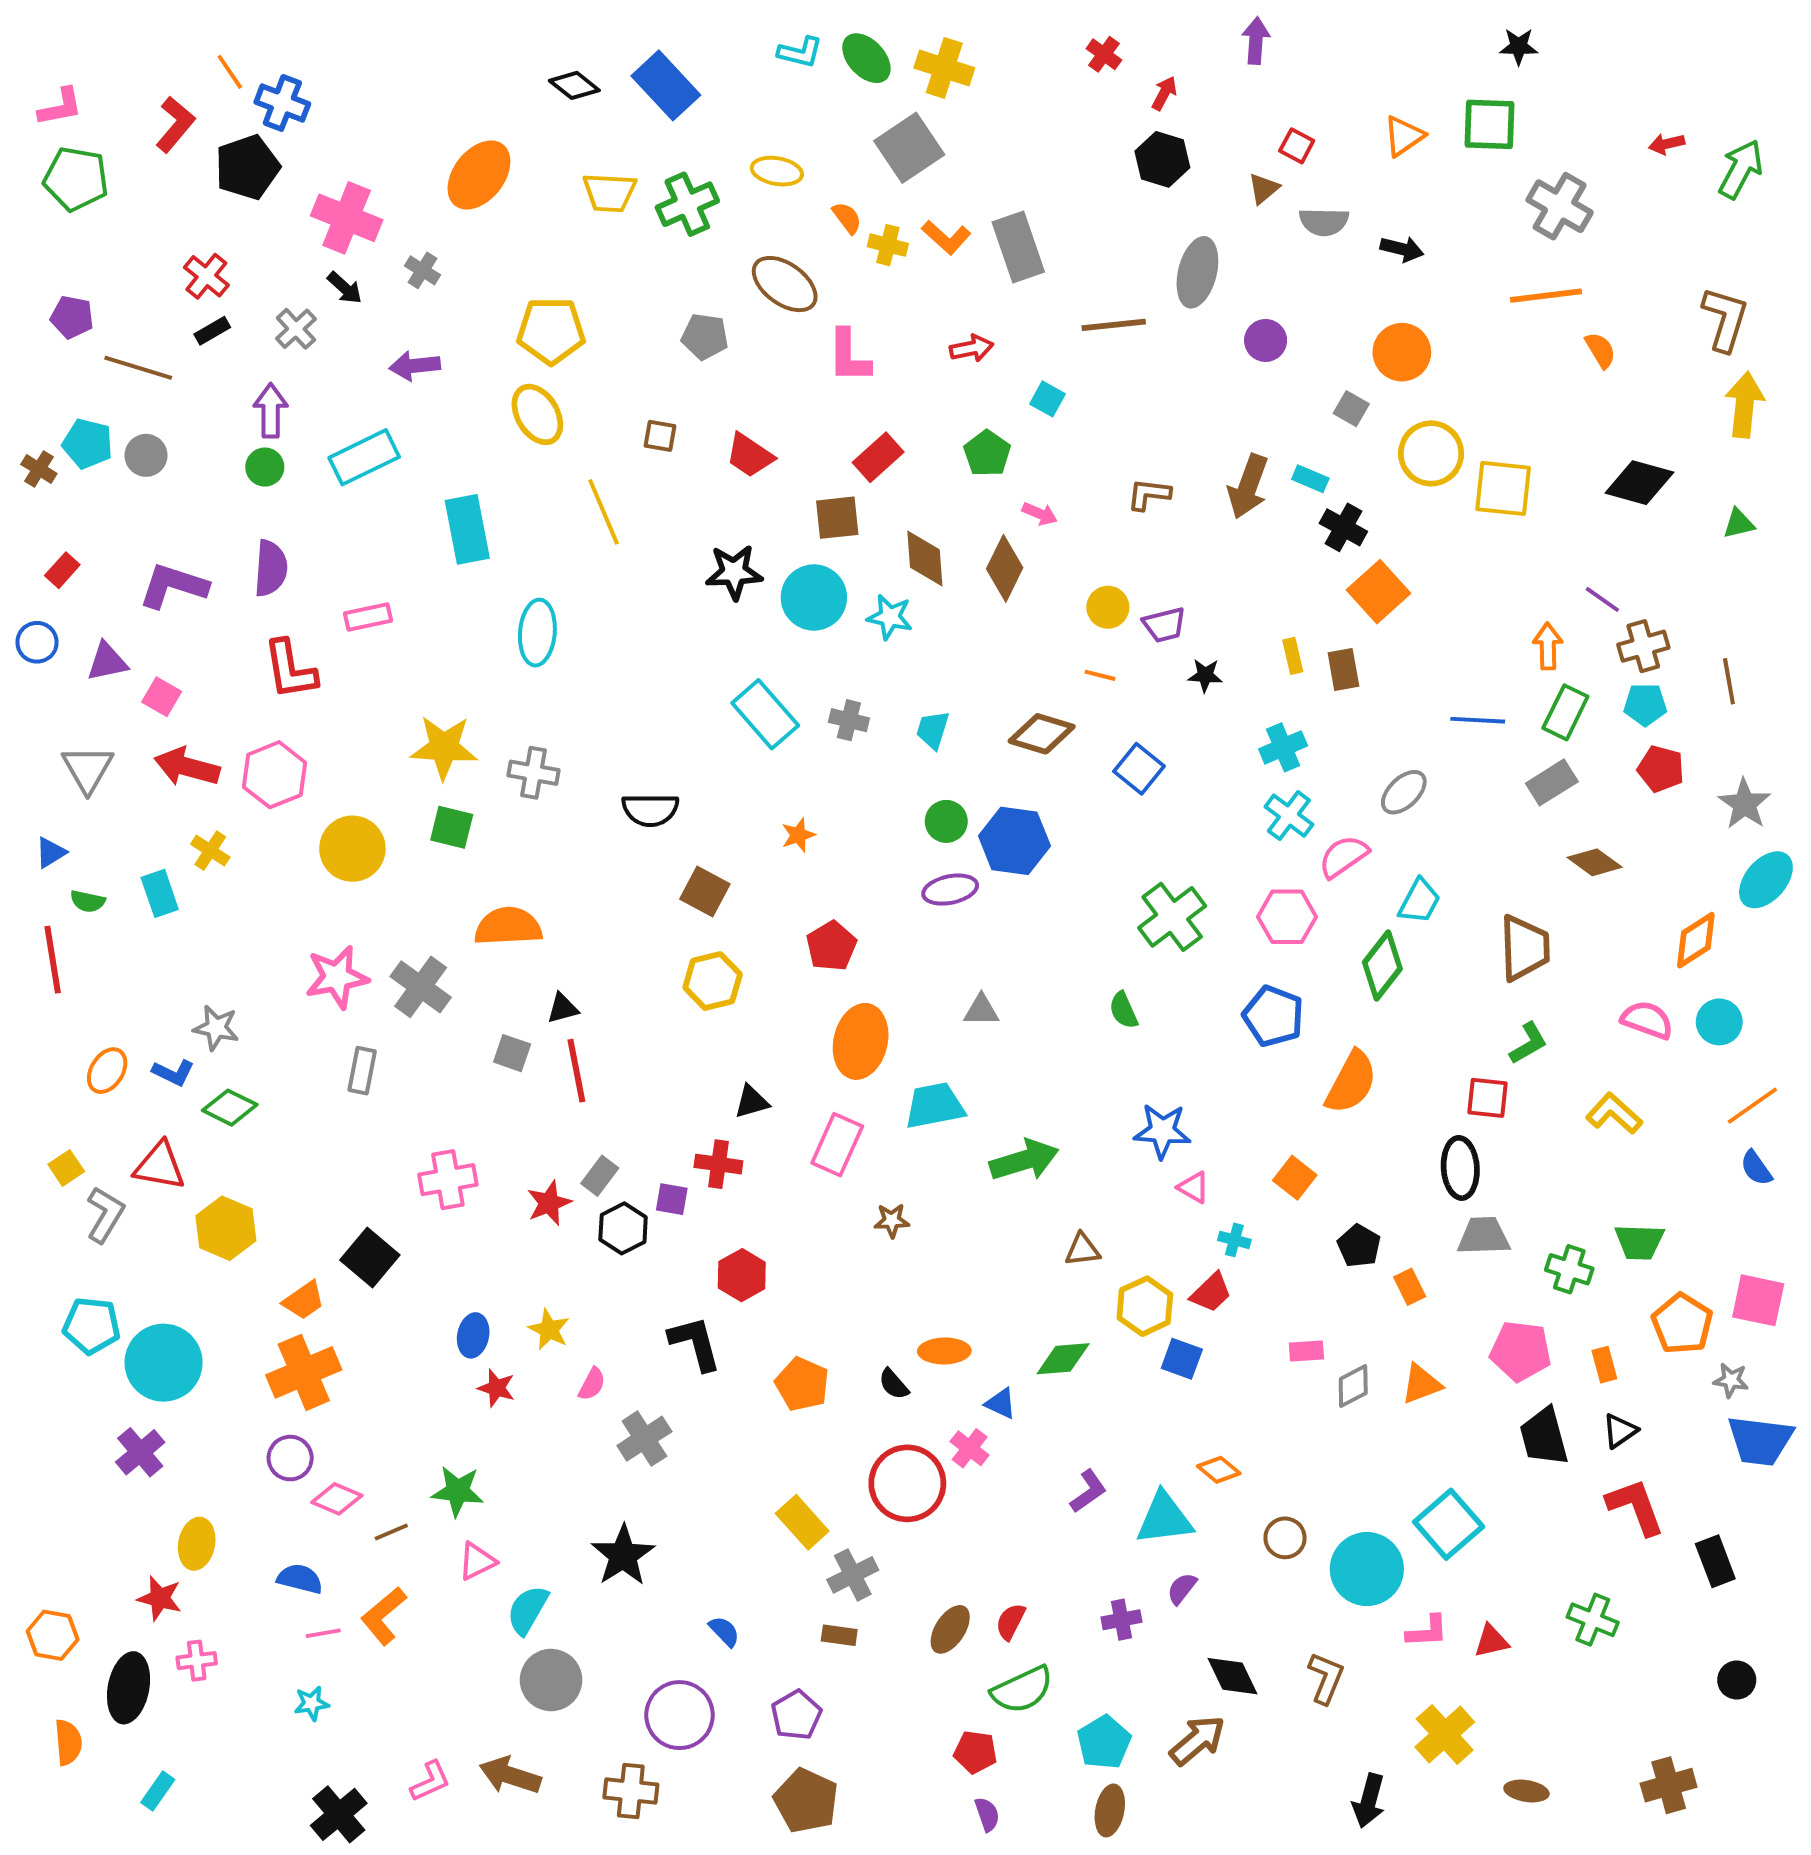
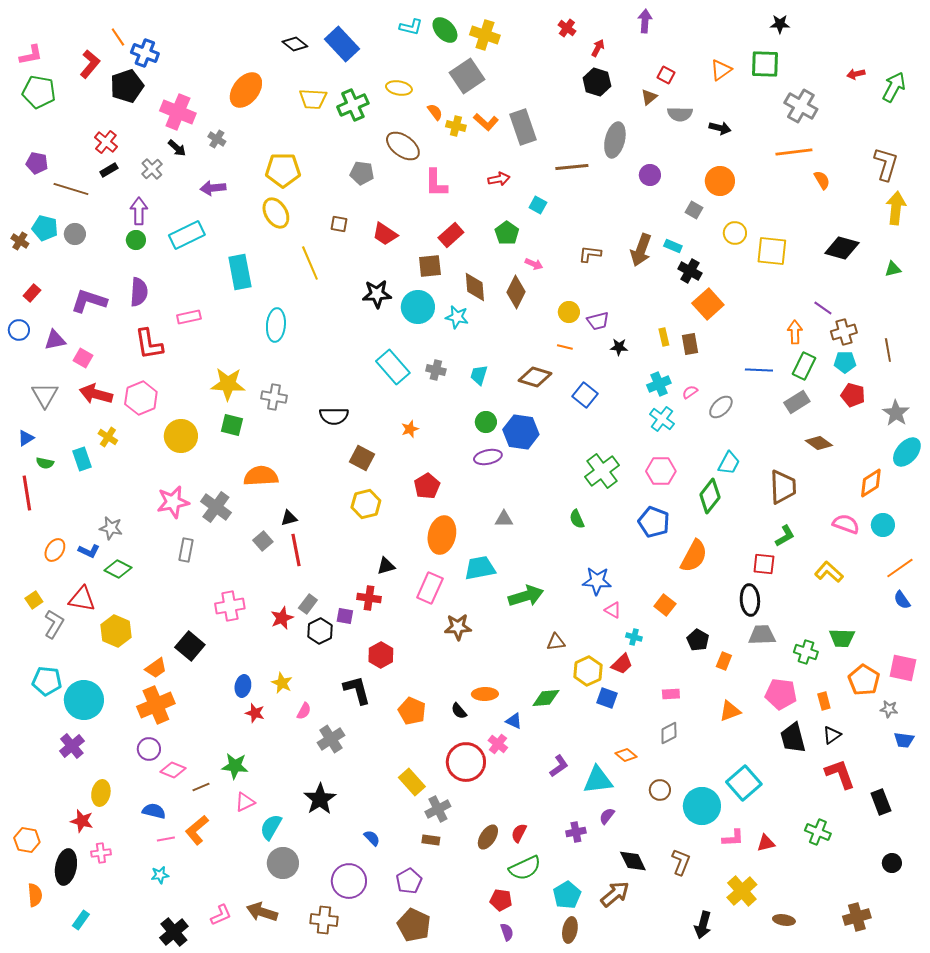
yellow circle: (1431, 453) -> (735, 233), size x0.7
pink semicircle: (1343, 856) -> (690, 392), moved, size x0.6
gray square: (512, 1053) -> (263, 541), turned 30
brown star: (892, 1221) -> (458, 627), size x1.5
orange rectangle: (1410, 1287) -> (724, 661), turned 48
gray diamond: (1353, 1386) -> (669, 733), moved
blue trapezoid: (1760, 1441) -> (904, 740), size x0.6

